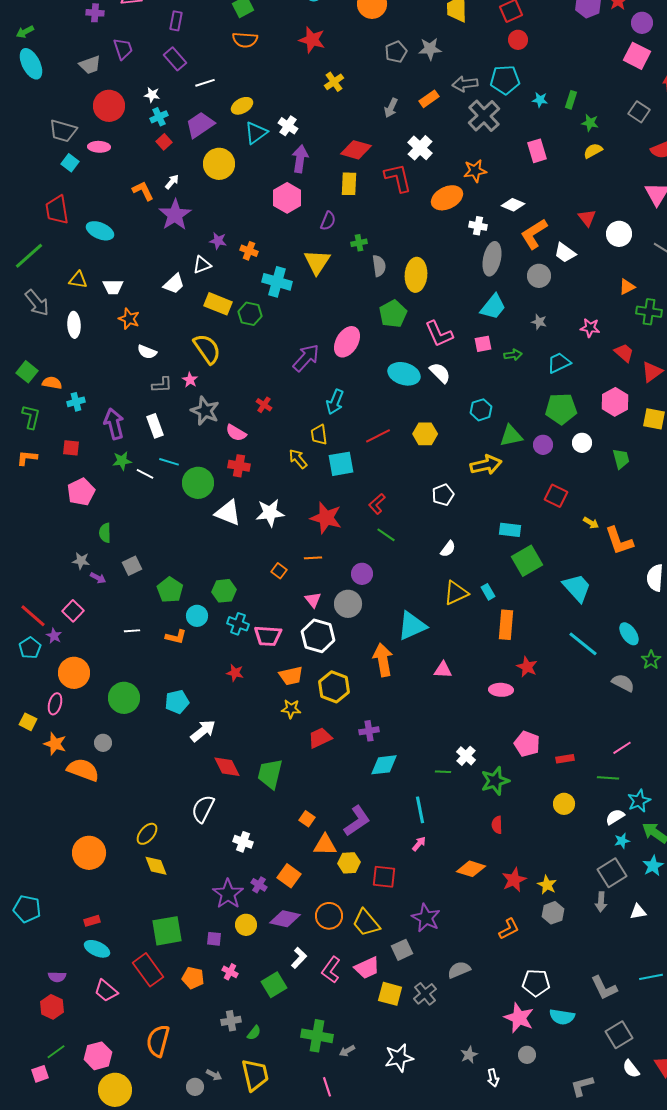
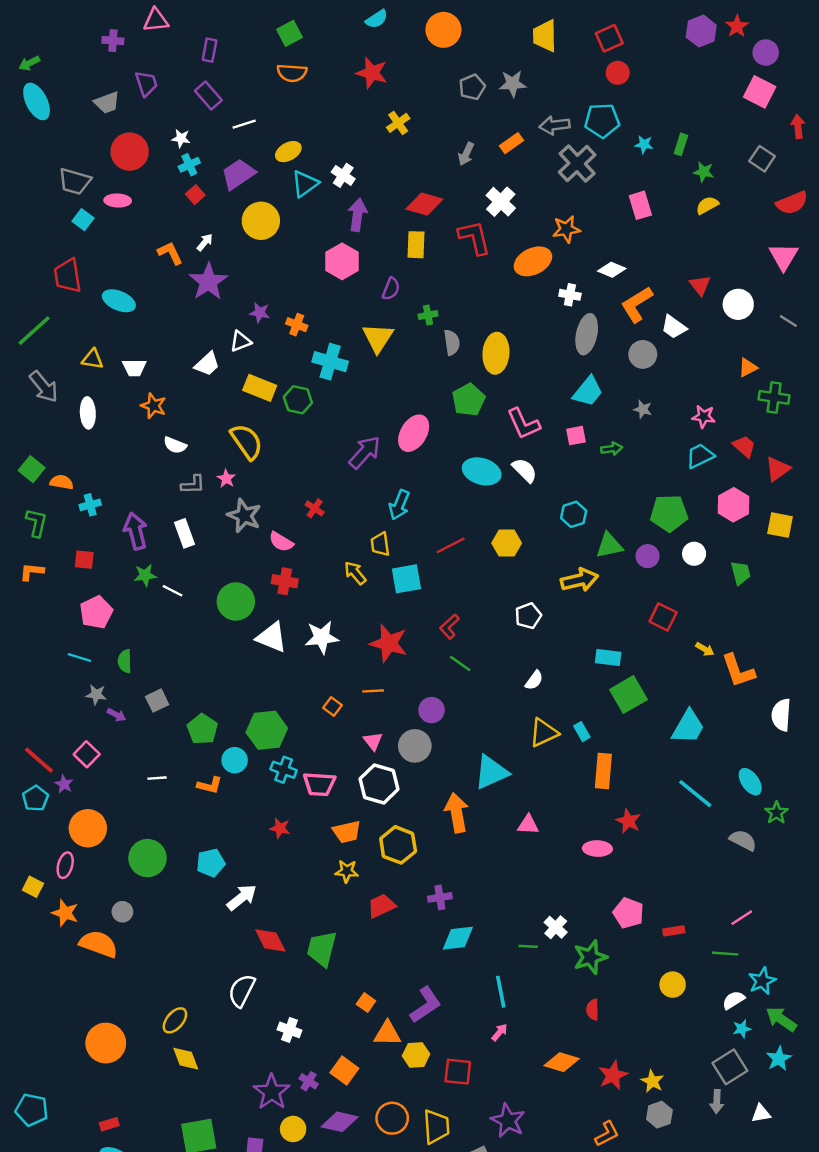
cyan trapezoid: (559, 363) -> (700, 456), moved
cyan line: (169, 462) -> (79, 658), moved
cyan trapezoid: (577, 588) -> (688, 727), turned 72
green hexagon: (224, 591) -> (267, 730), size x1.4
yellow trapezoid: (366, 923) -> (436, 1127), turned -144

